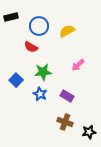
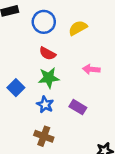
red semicircle: (31, 47) -> (47, 53), moved
pink arrow: (78, 65) -> (91, 69), turned 48
brown cross: (65, 122) -> (44, 136), moved

